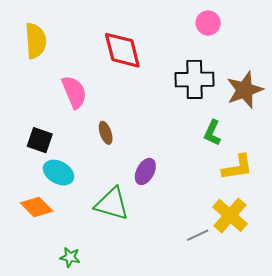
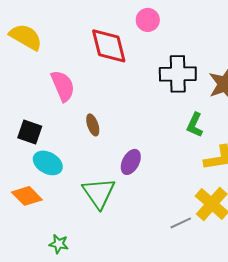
pink circle: (208, 23) -> (148, 20), moved
yellow semicircle: (36, 41) -> (26, 37), turned -56
green triangle: (112, 204) -> (99, 193), turned 39

